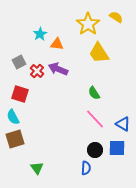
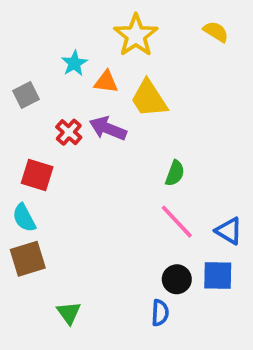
yellow star: (88, 24) -> (136, 35), moved
yellow trapezoid: (99, 53) -> (149, 99), moved
gray square: (19, 62) -> (26, 95), moved
green semicircle: (94, 93) -> (175, 173), turned -128

